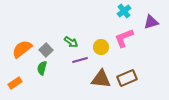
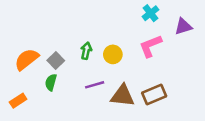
green arrow: (71, 42) -> (86, 51), turned -112
yellow circle: (101, 47) -> (113, 54), moved
purple line: (80, 60) -> (95, 85), moved

